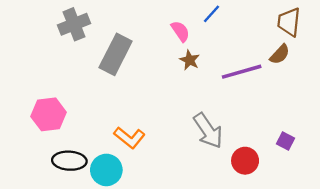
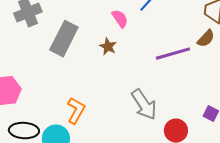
brown star: (190, 60) -> (108, 47), moved
orange L-shape: (129, 138) -> (76, 111), turned -100

